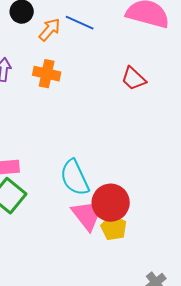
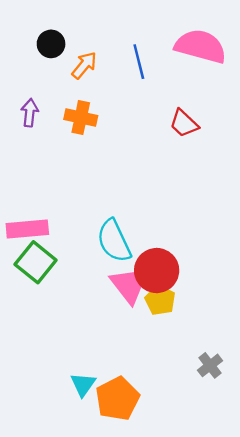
blue line: (80, 23) -> (139, 62), moved, turned 52

